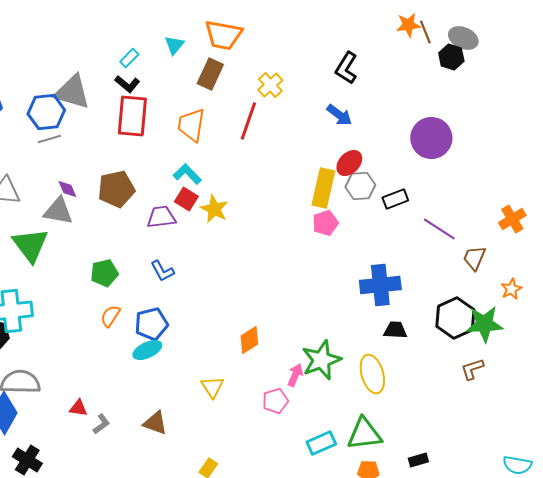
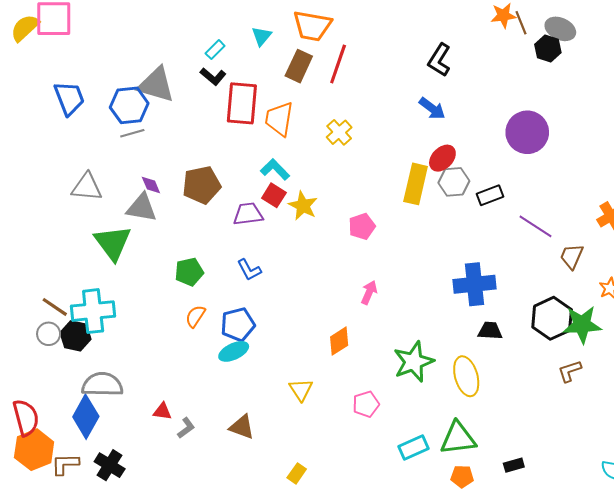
yellow cross: (270, 85) -> (339, 132), moved
red rectangle: (132, 116) -> (242, 103), moved
red line: (248, 121) -> (338, 64), moved
pink pentagon: (325, 223) -> (362, 226), moved
pink arrow: (295, 375) -> (369, 293), moved

